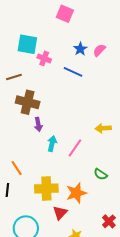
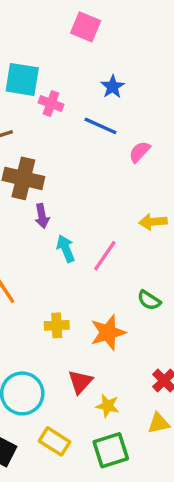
pink semicircle: (99, 50) -> (140, 152), moved
cyan arrow: (52, 144) -> (66, 249), turned -35
yellow cross: (46, 189) -> (57, 325), size x0.6
red triangle: (60, 213) -> (80, 382), moved

